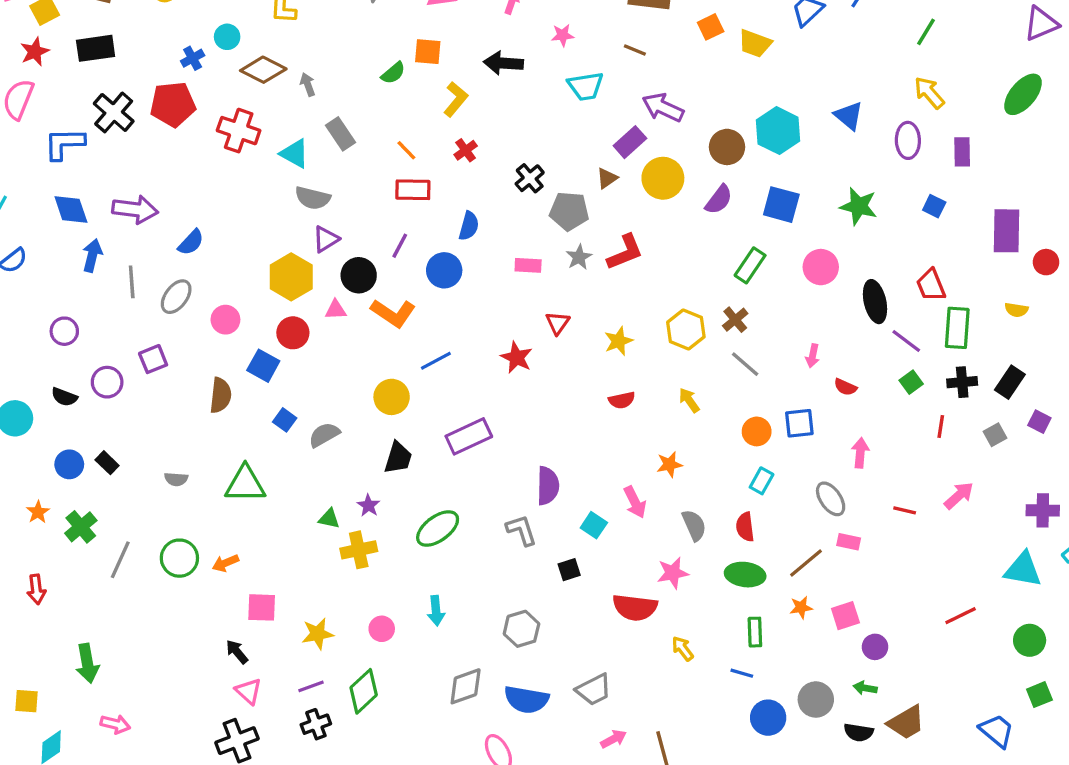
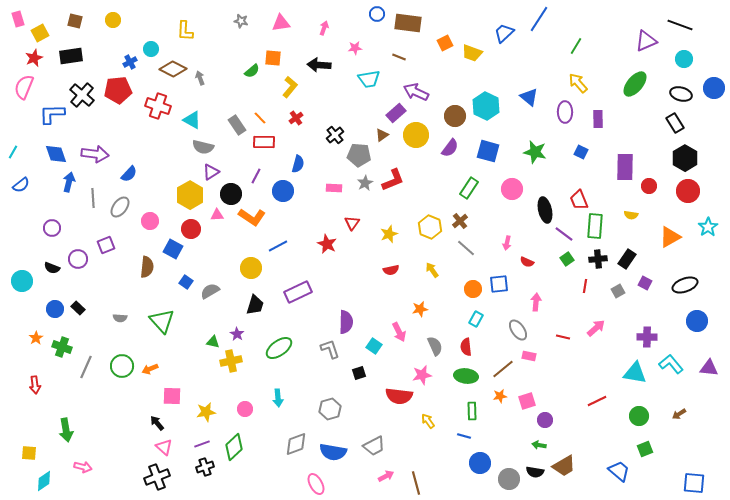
gray rectangle: (341, 134) -> (237, 125), moved
green triangle: (245, 484) -> (162, 321), turned 48
green cross: (81, 527) -> (62, 347), turned -30
gray circle: (816, 700) -> (509, 479), moved

